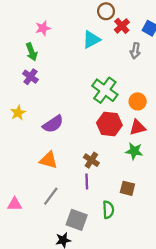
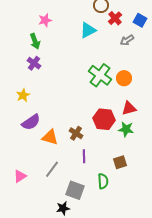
gray arrow: (135, 51) -> (127, 40), turned 48
orange circle: (138, 101) -> (124, 78), moved
purple semicircle: (53, 124) -> (31, 122), moved
red hexagon: (109, 124) -> (104, 119), moved
brown cross: (91, 160) -> (76, 133), moved
brown square: (127, 188) -> (120, 162), turned -32
pink triangle: (15, 204) -> (20, 176), turned -32

